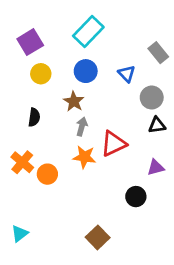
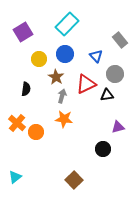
yellow circle: (41, 74) -> (39, 59), moved
black triangle: (157, 125) -> (107, 95), moved
red triangle: (113, 144) -> (86, 84), moved

